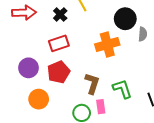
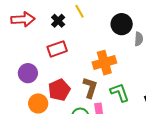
orange cross: (107, 45) -> (104, 63), moved
red pentagon: (59, 72) -> (59, 90), moved

